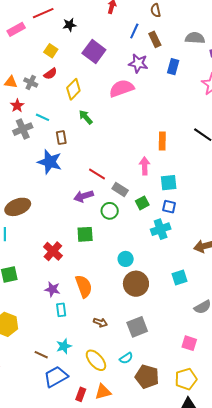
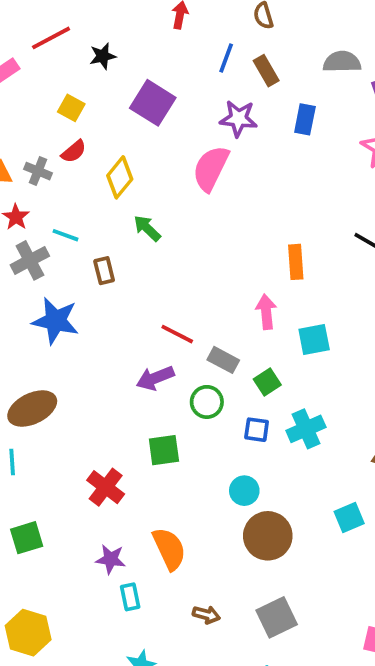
pink semicircle: (122, 88) -> (211, 168), turned -40
blue star: (50, 162) -> (56, 321), moved
blue square: (169, 207) -> (257, 430), moved

